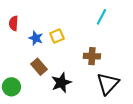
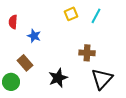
yellow square: (57, 36) -> (71, 14), moved
brown rectangle: (39, 67) -> (25, 63), moved

